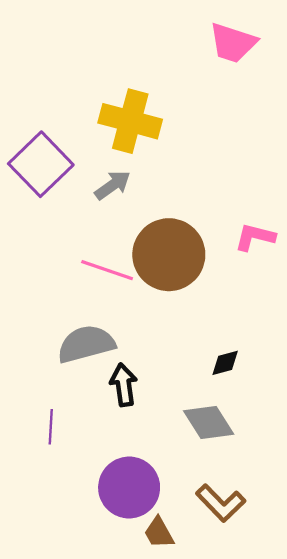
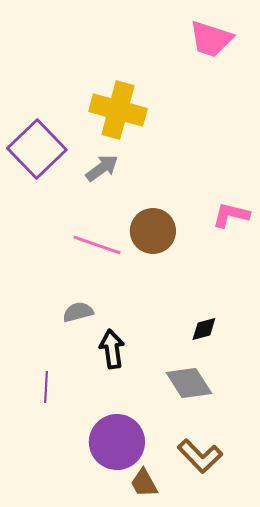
brown circle: (169, 255) -> (153, 231), size x0.7
gray semicircle: (86, 344) -> (78, 312), size x0.6

